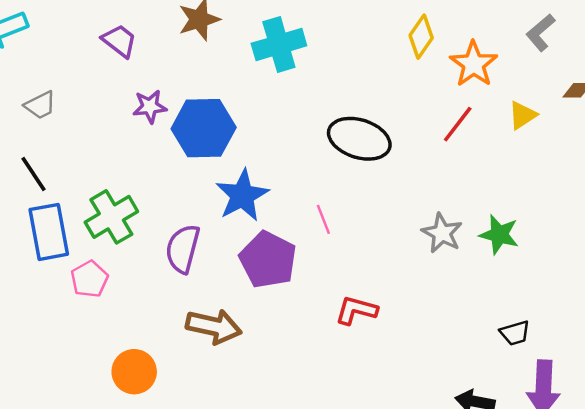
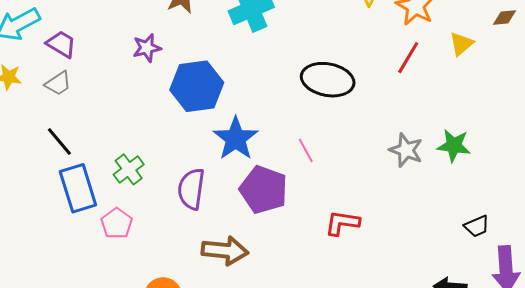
purple trapezoid: (119, 41) -> (61, 44), moved
purple star: (150, 107) -> (147, 48), moved
green cross: (111, 217) -> (129, 169), size x0.7

